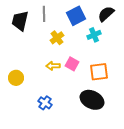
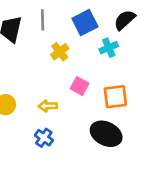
yellow arrow: (53, 66) -> (48, 106), moved

